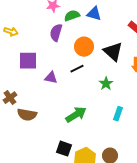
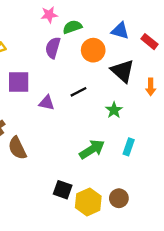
blue triangle: (94, 14) -> (120, 31), moved
orange circle: (84, 47) -> (93, 50), moved
brown semicircle: (27, 115) -> (17, 148), turned 54
green arrow: (76, 115) -> (92, 149), moved

